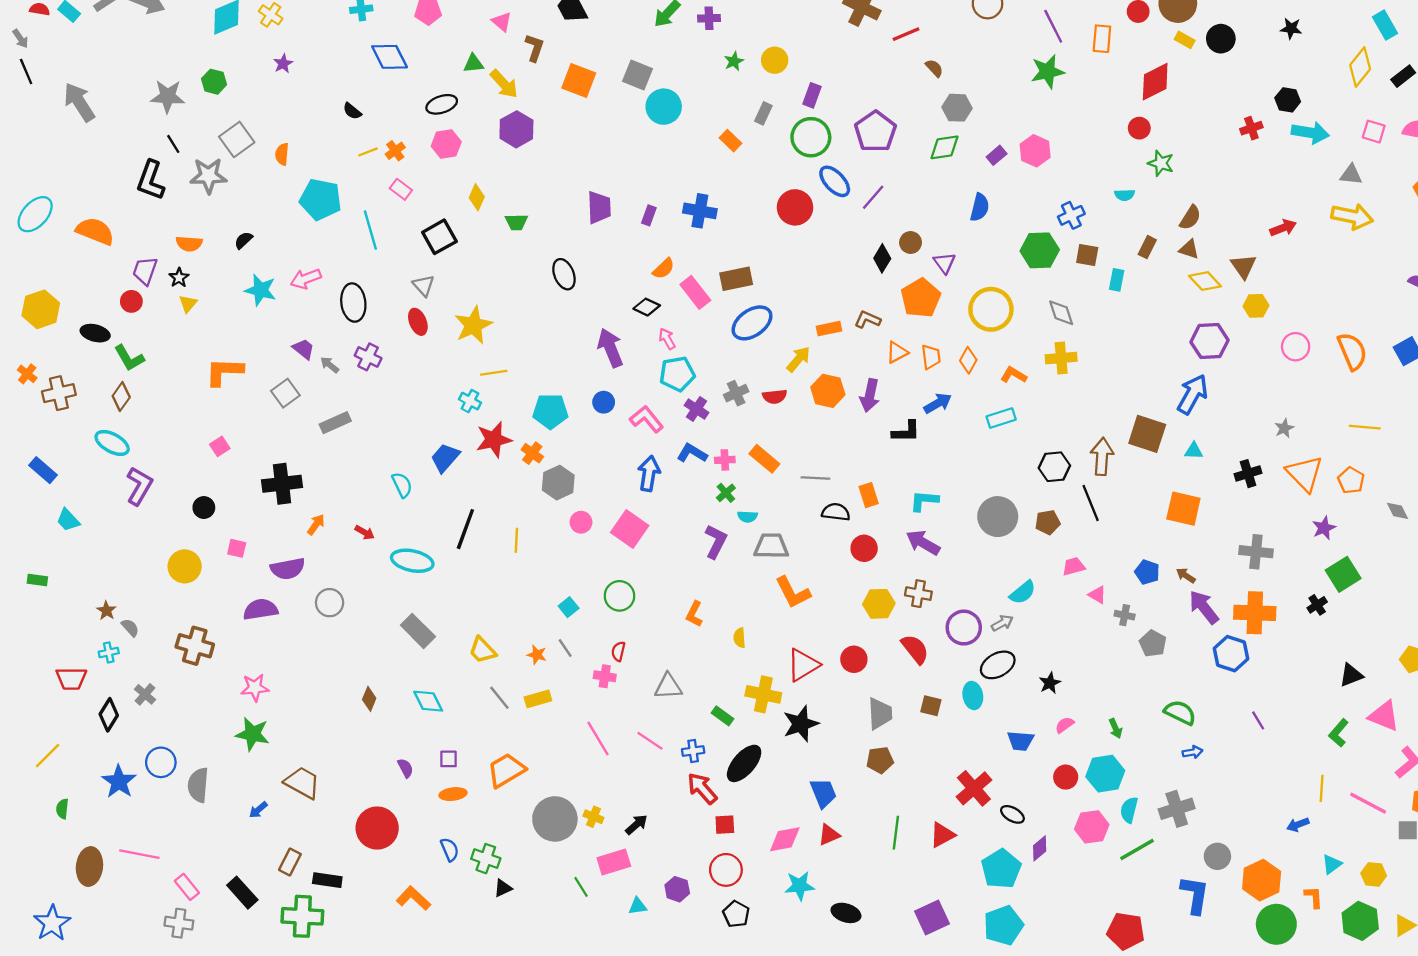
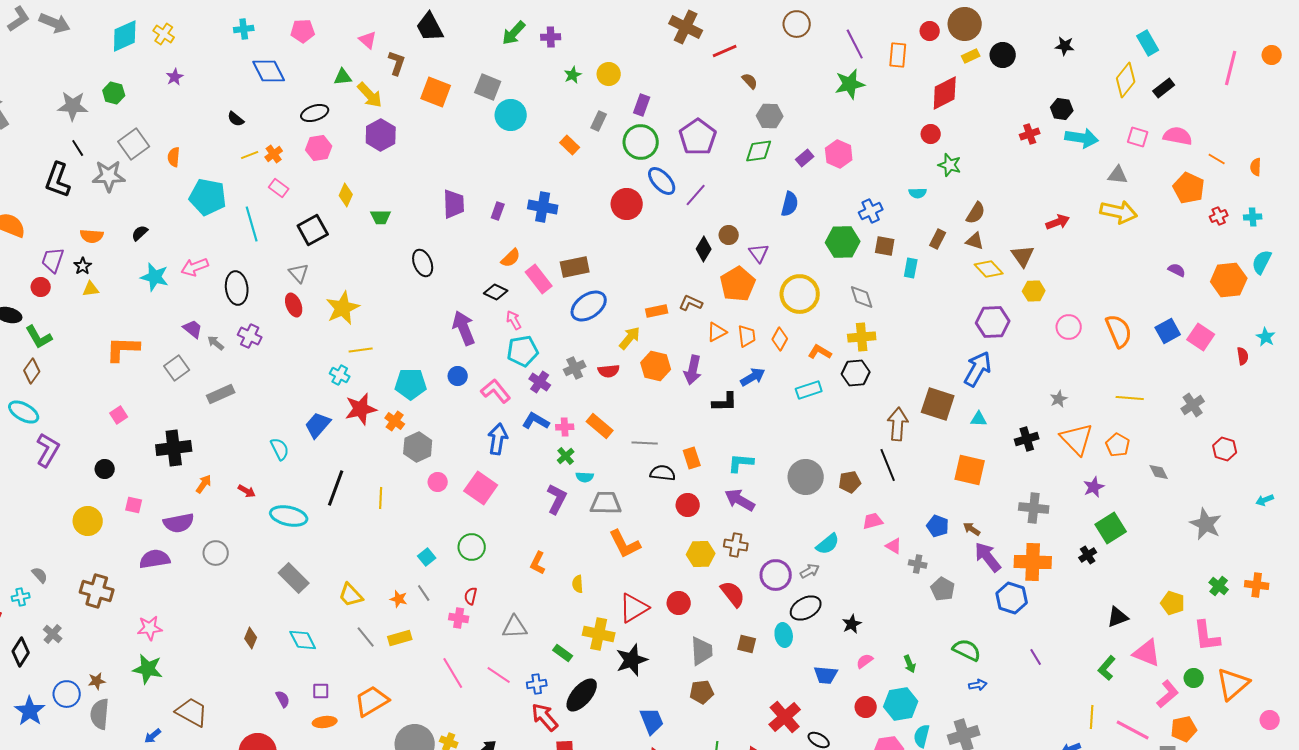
yellow rectangle: (1185, 40) -> (971, 56), turned -54
yellow triangle: (188, 304) -> (91, 289), turned 42
black hexagon: (1054, 467) -> (856, 373), moved
brown star: (106, 611) -> (97, 681), moved, turned 30

